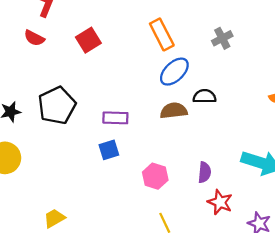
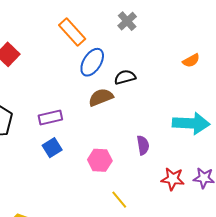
red star: (220, 202) -> (173, 179), moved

